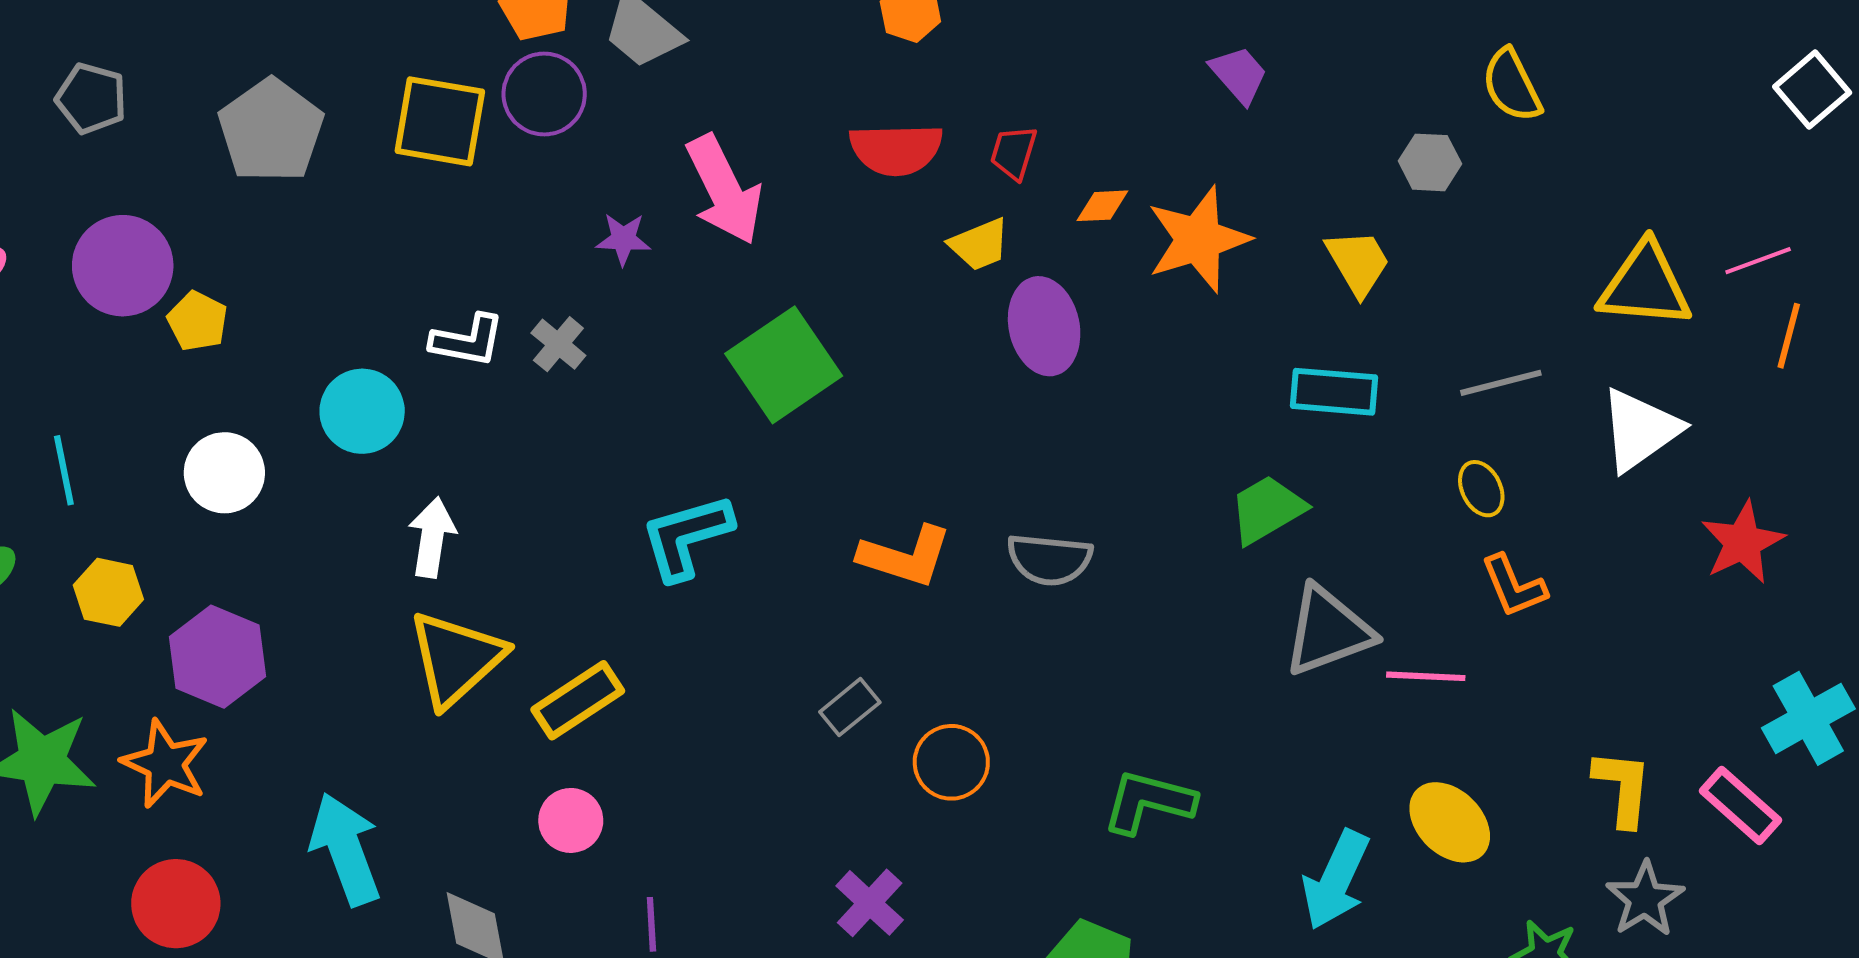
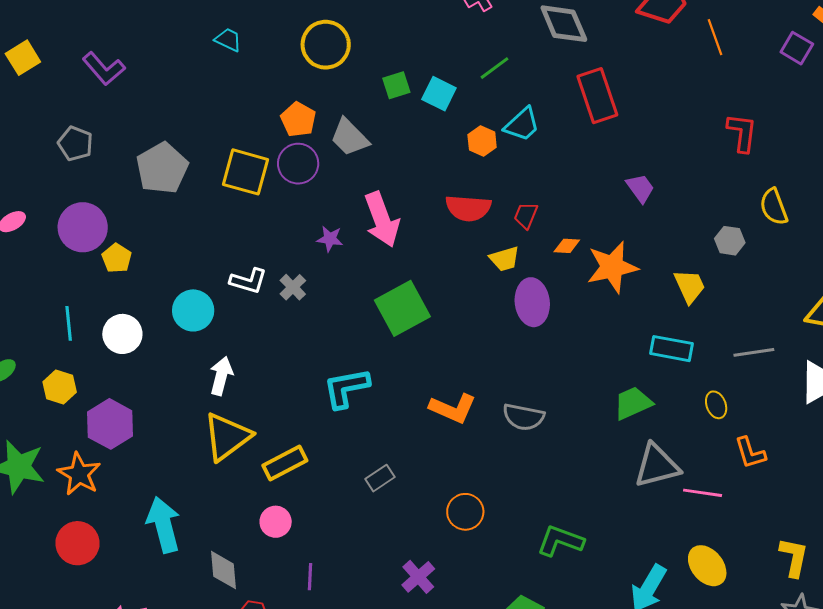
cyan line: (64, 470) -> (69, 323), moved
yellow ellipse: (1481, 489) -> (716, 405), moved
gray rectangle: (850, 707) -> (380, 478), moved

